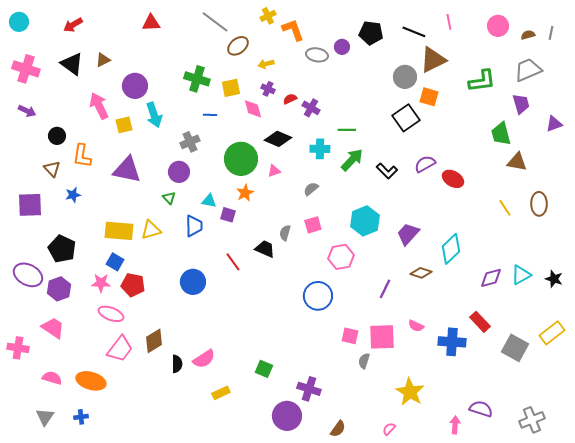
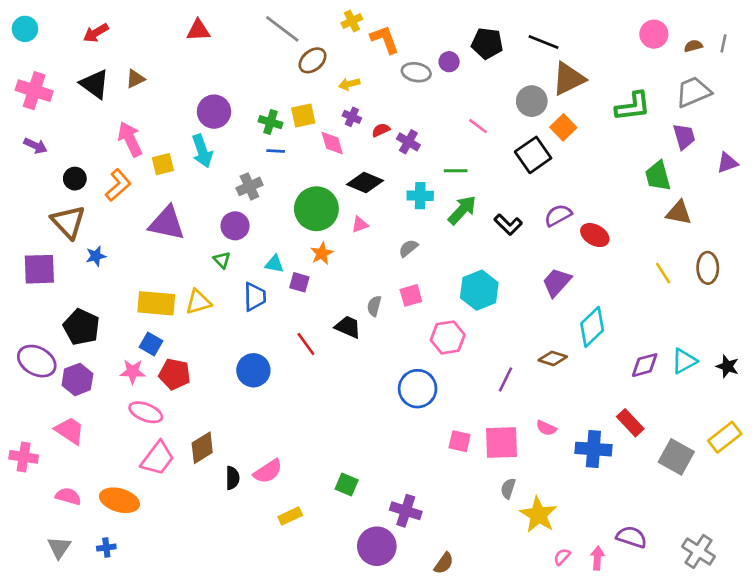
pink line: (449, 22) -> (478, 126), moved, turned -42
green cross: (197, 79) -> (270, 122), moved, size x0.7
purple circle: (135, 86) -> (214, 112), moved
orange square: (429, 97) -> (563, 127), turned 30
orange L-shape: (82, 156) -> (118, 185), moved, turned -140
brown triangle: (52, 169) -> (68, 222), size x1.6
purple trapezoid: (408, 234) -> (557, 282), moved
gray semicircle: (364, 361) -> (508, 488), moved
gray cross: (532, 420) -> (699, 551), turned -35
pink semicircle: (389, 429) -> (562, 557), moved

